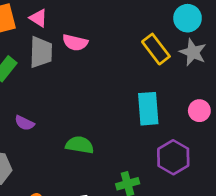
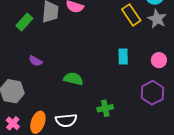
cyan rectangle: (148, 109) -> (123, 56), size x0.7
purple hexagon: (173, 157) -> (152, 93), moved

